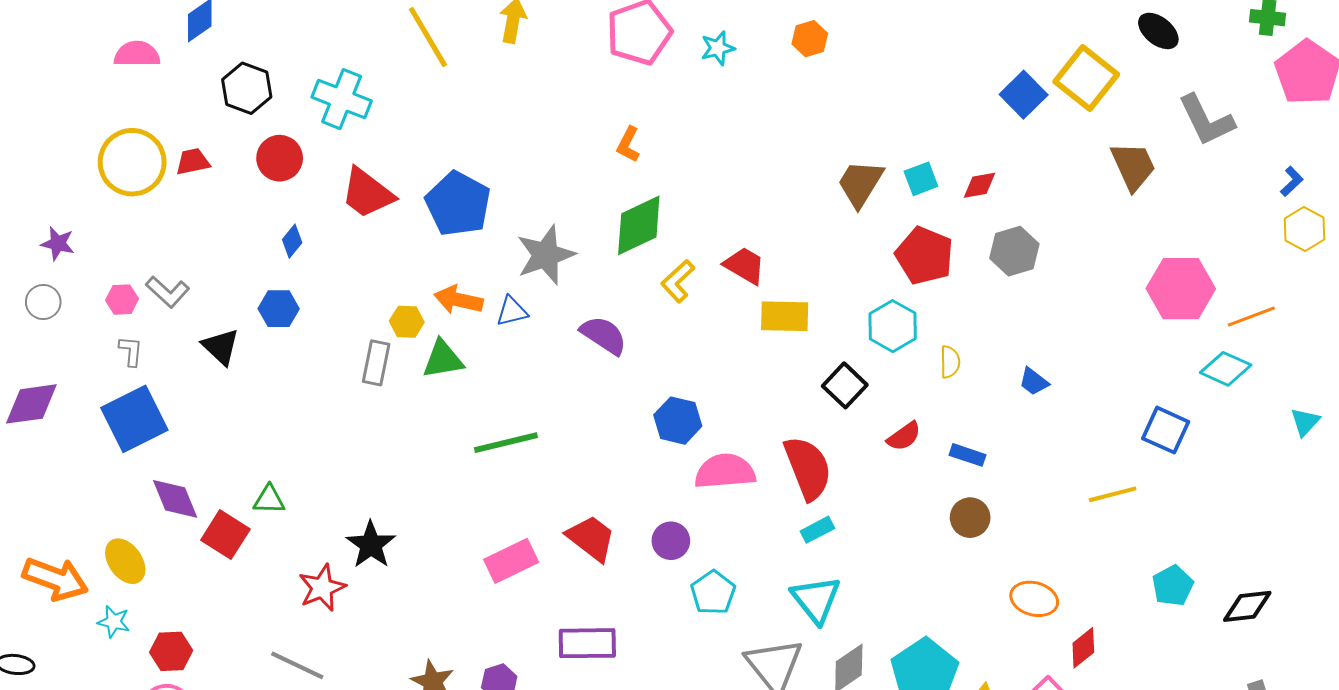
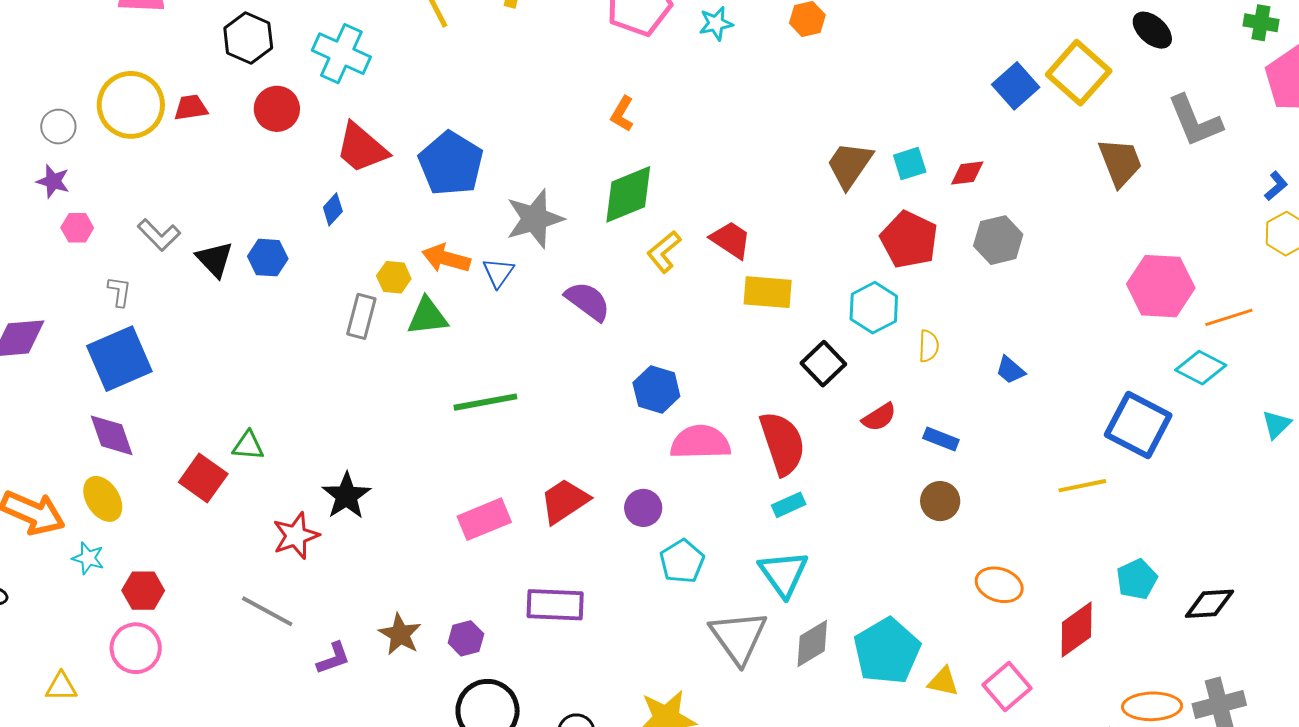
blue diamond: (292, 241) -> (333, 209), moved
pink hexagon: (122, 300) -> (77, 228), moved
gray circle: (43, 302) -> (58, 127), moved
blue triangle: (512, 311) -> (498, 273), turned -44
black triangle: (221, 347) -> (215, 259), moved
blue square: (1166, 430) -> (1138, 425), size x1.4
purple diamond: (175, 499) -> (112, 435), moved
red trapezoid: (591, 538) -> (564, 501), turned -74
red diamond: (1083, 648) -> (1077, 630), moved, size x1.4

